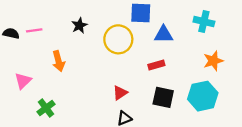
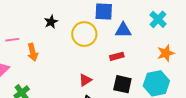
cyan cross: (204, 22) -> (158, 19), turned 30
pink line: (34, 30) -> (12, 40), moved

